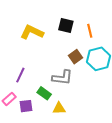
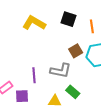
purple line: (20, 75) -> (34, 75), moved, turned -35
green rectangle: (44, 93) -> (73, 92), moved

